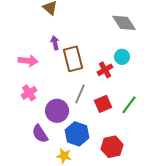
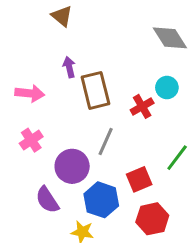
red square: (103, 104) -> (139, 179), moved

